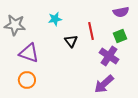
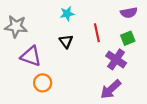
cyan star: (55, 19) -> (67, 14), moved
black triangle: (71, 41) -> (66, 41), moved
orange circle: (27, 80) -> (43, 83), moved

